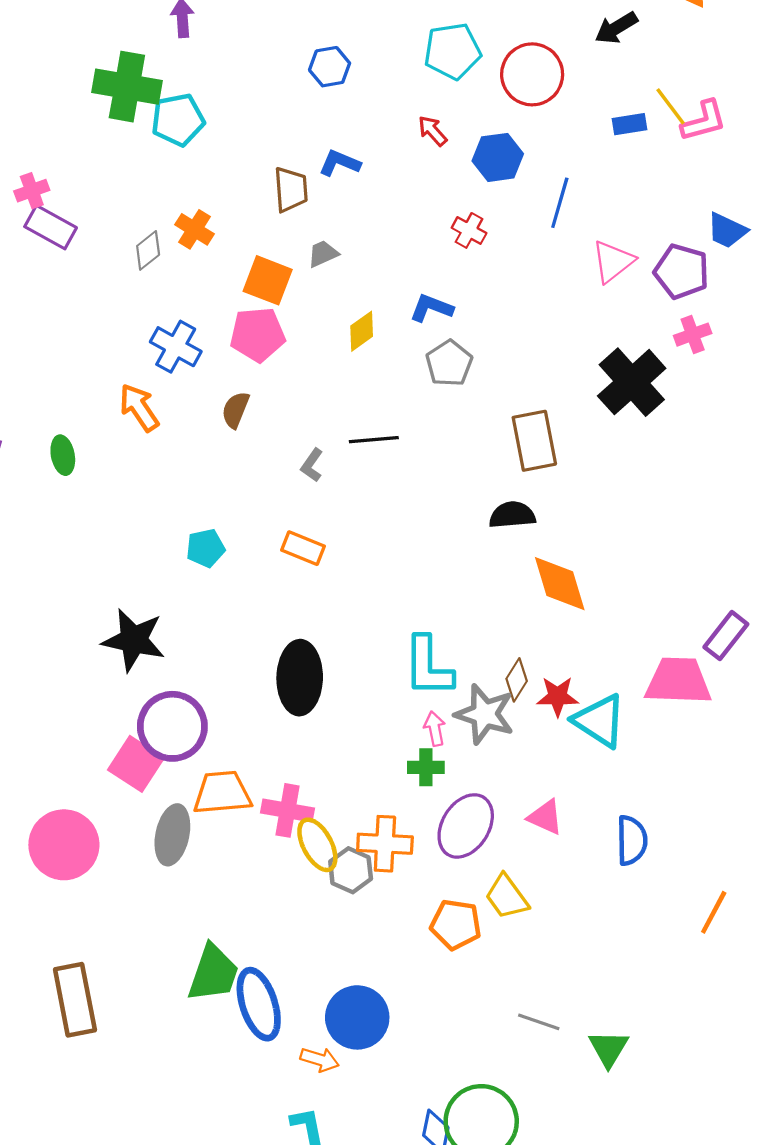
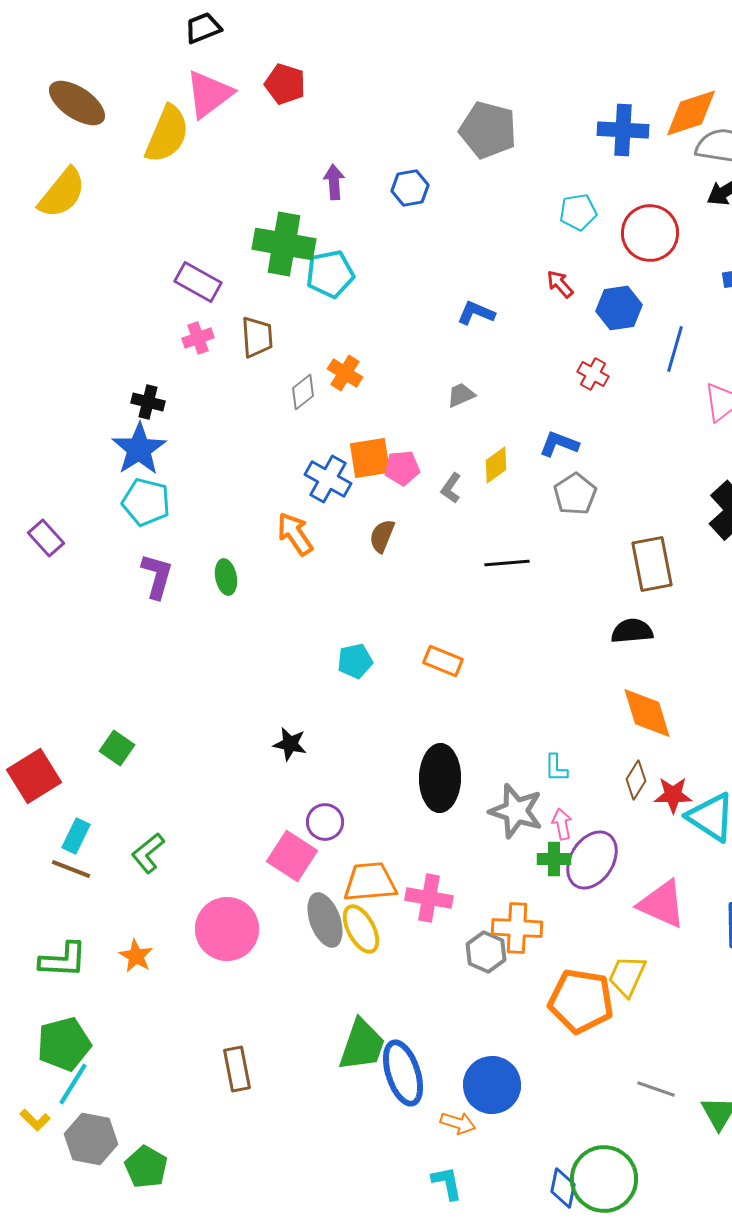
cyan pentagon: (452, 51) -> (578, 212), size x0.7
blue hexagon: (330, 67) -> (410, 188), moved
brown trapezoid: (291, 190) -> (257, 337), moved
purple rectangle: (51, 227) -> (198, 282), moved
orange square: (268, 280) -> (370, 458), moved, turned -30
pink pentagon: (258, 335) -> (402, 468), size x0.7
gray L-shape: (312, 465) -> (451, 488), moved
orange diamond: (560, 584) -> (647, 713), moved
black star: (134, 640) -> (290, 744), size x0.6
cyan L-shape: (428, 667) -> (556, 768), size x0.5
gray star: (485, 714) -> (516, 811), moved
purple circle: (172, 726) -> (325, 822), size x0.6
pink triangle: (545, 817) -> (662, 904), size x1.5
purple ellipse: (466, 826) -> (592, 860), moved
gray ellipse: (172, 835) -> (325, 920), turned -32
yellow ellipse: (317, 845) -> (361, 929), moved
yellow trapezoid: (507, 897) -> (627, 976), turned 60
orange pentagon: (456, 924) -> (581, 1001), size x1.4
brown rectangle: (75, 1000) -> (237, 1069), size x0.7

